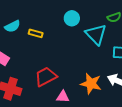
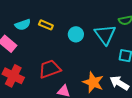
cyan circle: (72, 18) -> (76, 34), moved
cyan semicircle: (12, 26) -> (23, 25), moved

